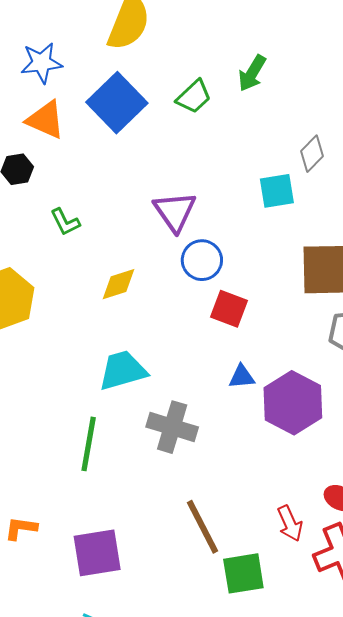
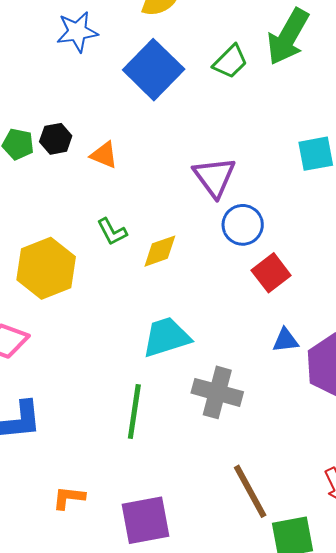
green arrow: (252, 73) -> (288, 37), size x1.5
orange triangle: (46, 120) -> (104, 155), moved, size x0.7
green L-shape: (65, 222) -> (112, 232), moved
red square: (229, 309) -> (271, 273), turned 33

